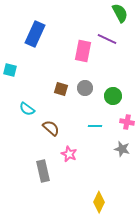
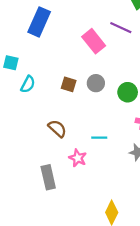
pink rectangle: (83, 51) -> (94, 41), turned -50
cyan semicircle: (27, 109) -> (28, 84), moved, turned -98
cyan line: (95, 126) -> (99, 138), moved

